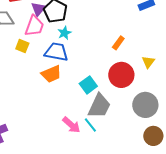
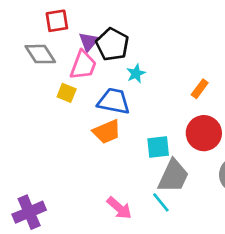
cyan star: (64, 33) -> (136, 73), moved
cyan square: (88, 85) -> (158, 147), turned 30
pink arrow: (71, 125) -> (119, 208), moved

